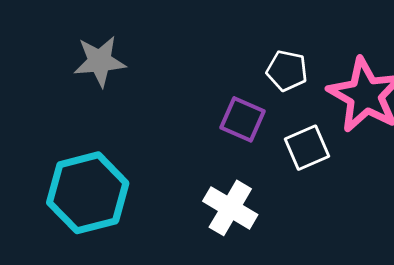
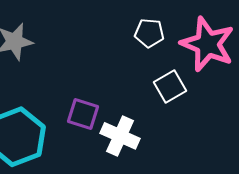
purple square: (243, 119) -> (83, 114), moved

